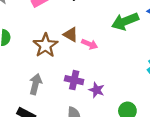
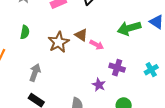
purple cross: (74, 80) -> (117, 68), moved
gray arrow: (36, 84) -> (35, 73), moved

